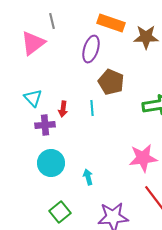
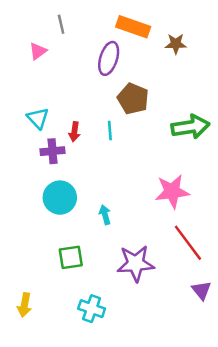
brown star: (146, 37) -> (176, 44), size x0.7
pink triangle: (33, 43) -> (38, 51), size x0.6
green square: (60, 212) -> (71, 257), turned 30

